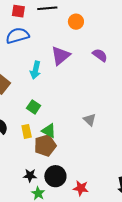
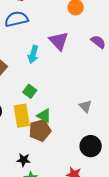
purple triangle: (60, 56) -> (59, 41), turned -35
yellow rectangle: (27, 131) -> (22, 116), size x1.6
black circle: (55, 176) -> (91, 146), moved

